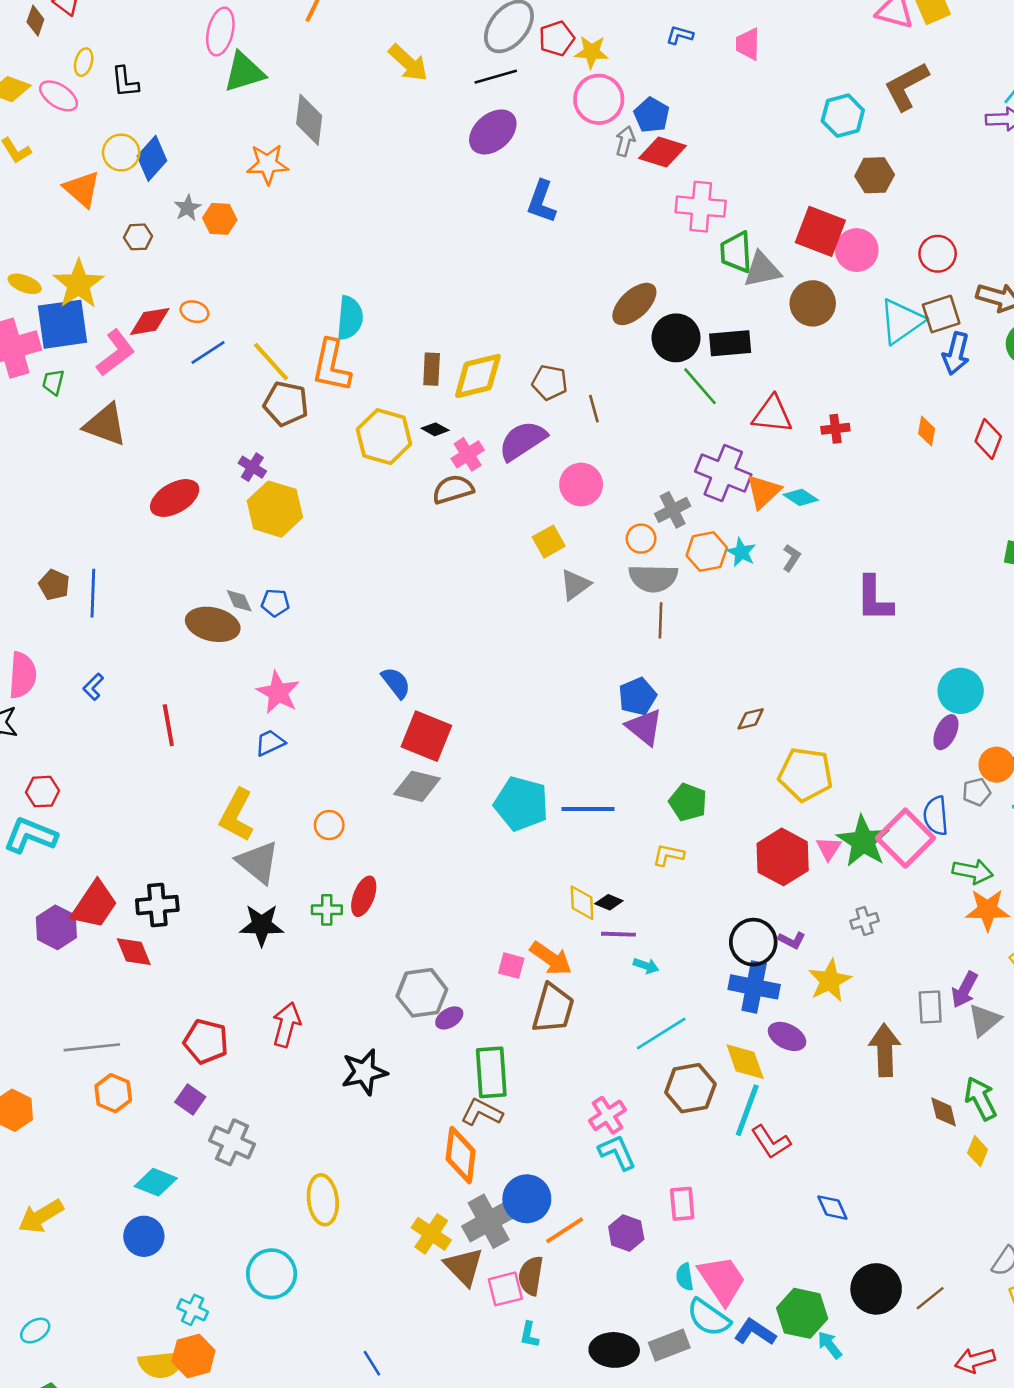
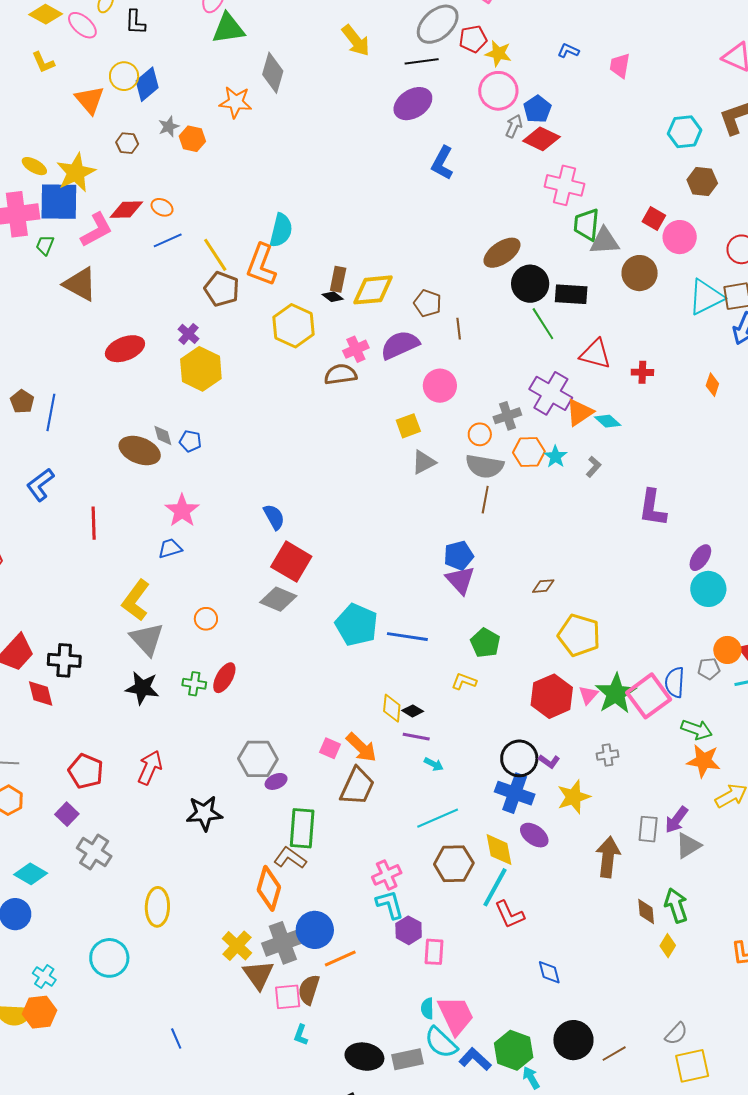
red square: (820, 231) -> (654, 218), size x0.6
black diamond: (435, 429) -> (333, 297), moved
blue L-shape: (93, 687) -> (40, 485), size x1.6
purple ellipse: (946, 732) -> (700, 558), moved
purple hexagon: (626, 1233) -> (409, 930), moved

